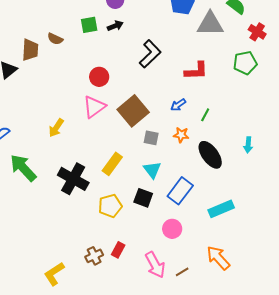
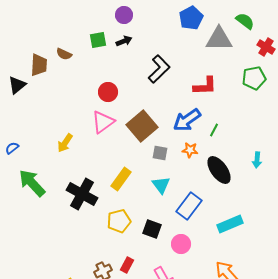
blue arrow: (178, 105) -> (187, 120), size x1.8
black square: (143, 198) -> (152, 229), moved

